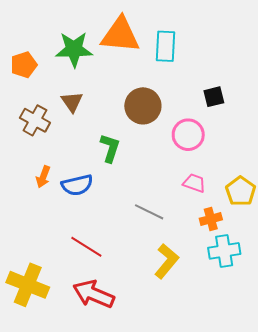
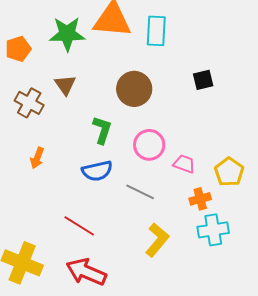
pink circle: (188, 135) -> (149, 145), moved
blue semicircle: (77, 185) -> (97, 171), moved

